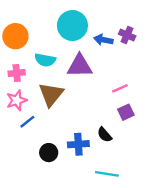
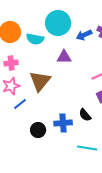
blue arrow: (103, 40) -> (84, 35), turned -35
cyan semicircle: (45, 60) -> (35, 39), moved
purple triangle: (80, 66) -> (64, 57), size x0.7

